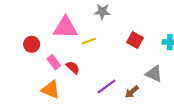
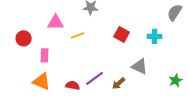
pink triangle: (65, 27) -> (56, 22), size x0.7
pink rectangle: (54, 62) -> (45, 55), turned 40
red semicircle: (73, 67) -> (73, 85), moved, turned -32

